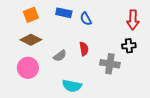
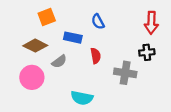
blue rectangle: (64, 13) -> (73, 38), moved
orange square: (31, 15) -> (47, 17), moved
gray semicircle: (60, 56) -> (59, 61), moved

